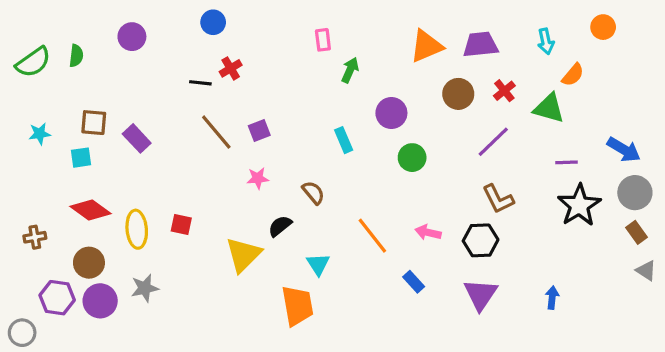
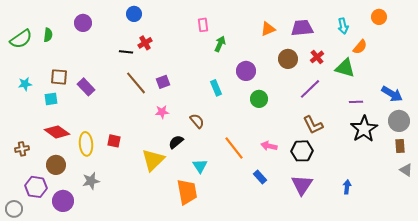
orange triangle: (426, 46) -> (268, 29), size x0.7
brown rectangle: (637, 232) -> (400, 146), turned 32
purple circle: (100, 301) -> (63, 201), moved

